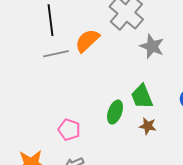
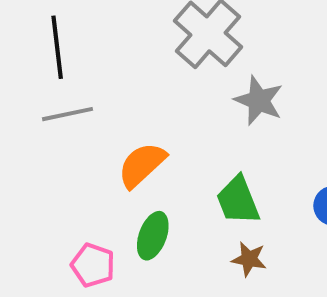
orange semicircle: (87, 41) -> (142, 165), moved
green ellipse: (115, 112) -> (153, 236), moved

